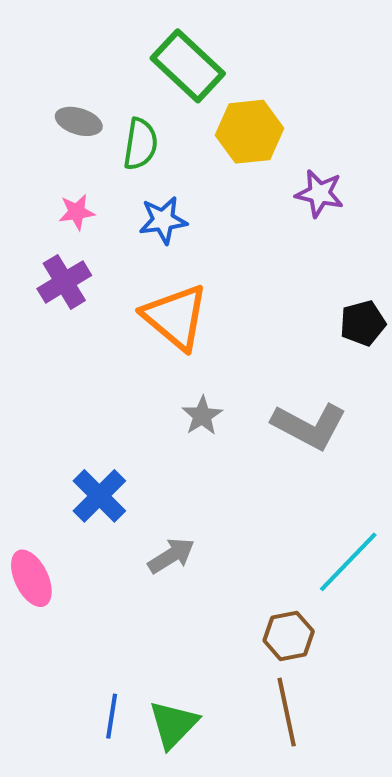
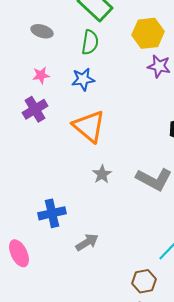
yellow hexagon: (250, 132) -> (148, 33), moved
green semicircle: (140, 144) -> (90, 42), moved
blue cross: (99, 496) -> (52, 213), turned 32

